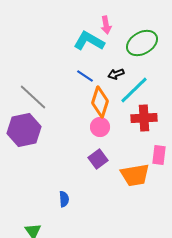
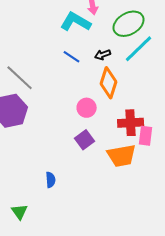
cyan line: (134, 90) -> (139, 49), moved
orange diamond: (100, 102) -> (109, 83), moved
red cross: (144, 118) -> (131, 123), moved

